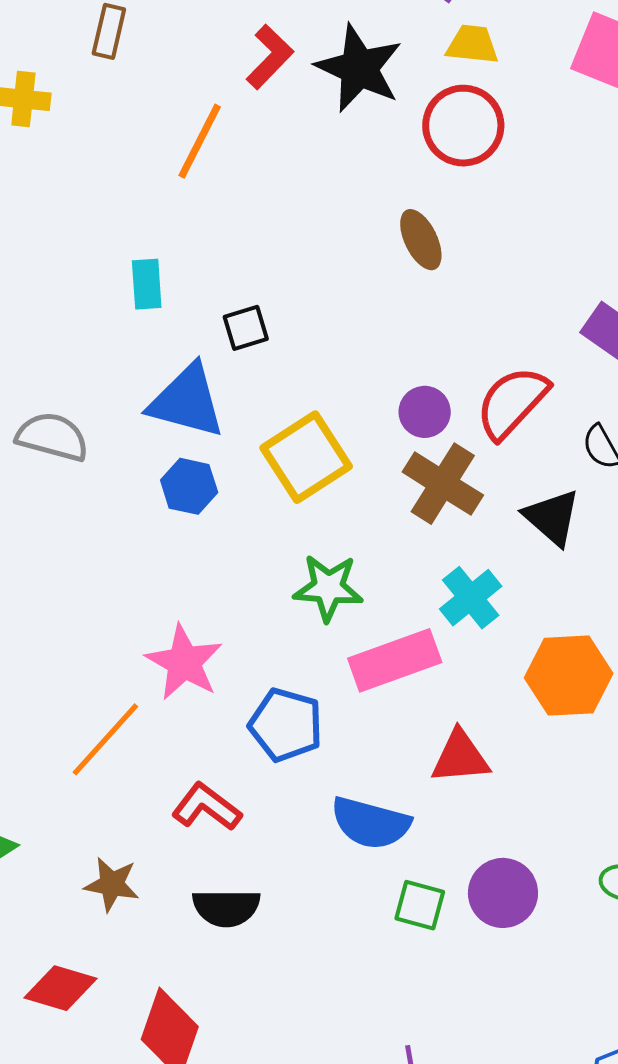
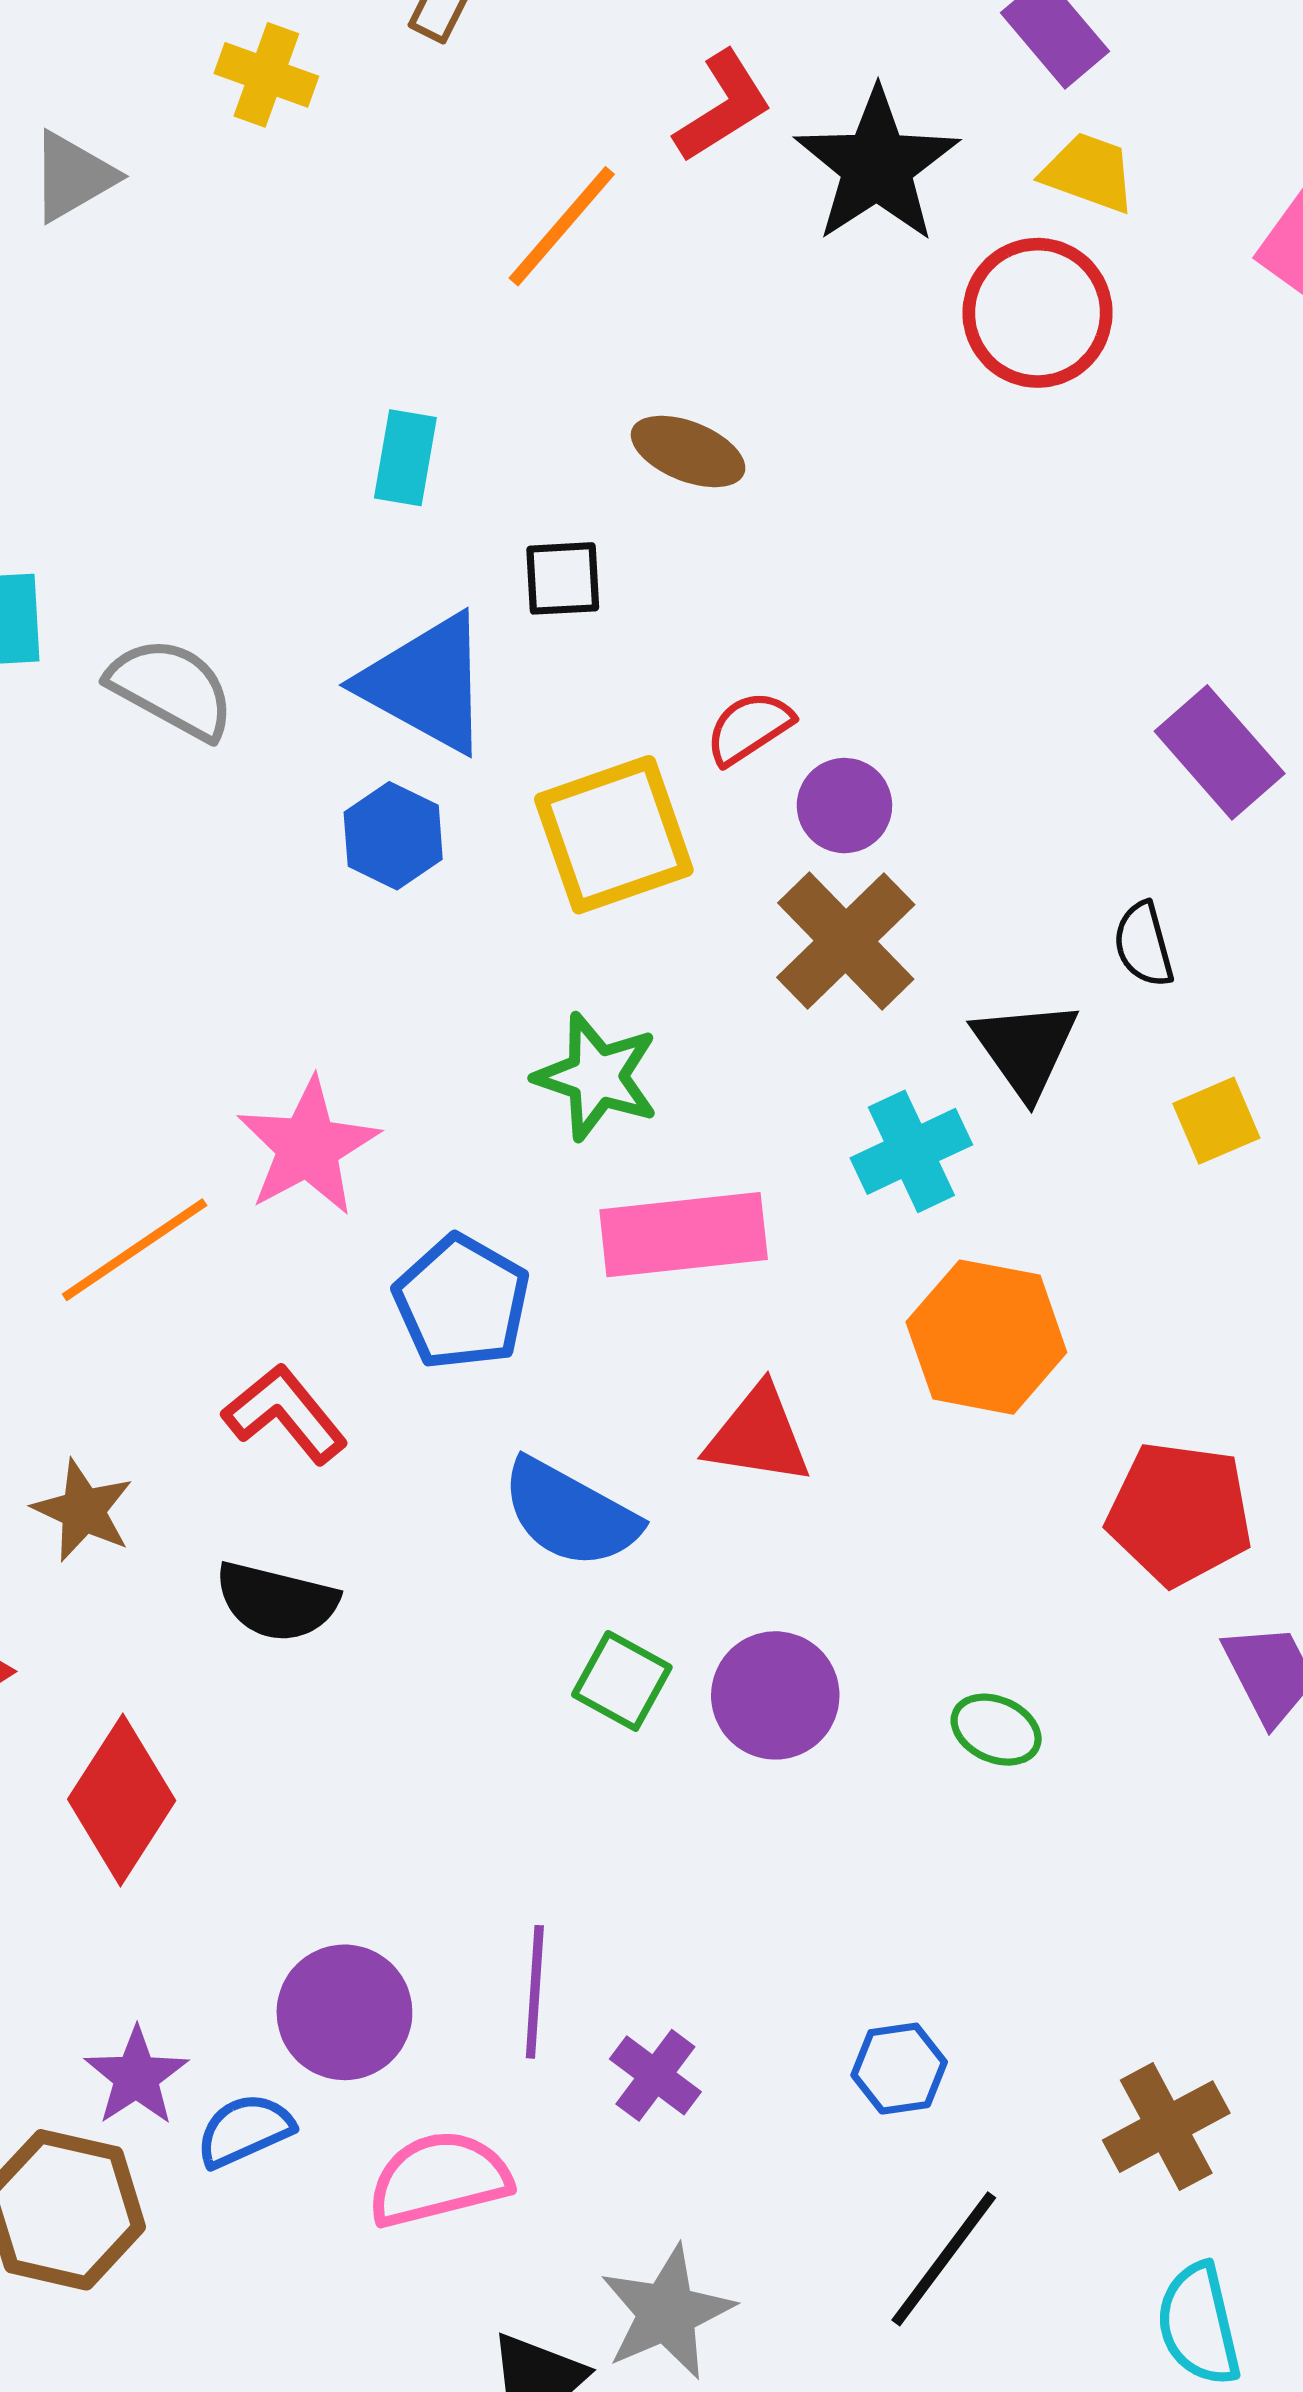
brown ellipse: (421, 240) -> (688, 451), moved, turned -56
red semicircle: (512, 402) -> (749, 728), moved, size x0.6
cyan cross: (471, 598) -> (911, 1151), moved

